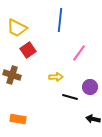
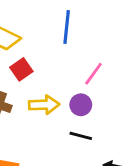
yellow arrow: (56, 77) -> (44, 105), moved, size x1.5
purple circle: (90, 87) -> (81, 105), moved

